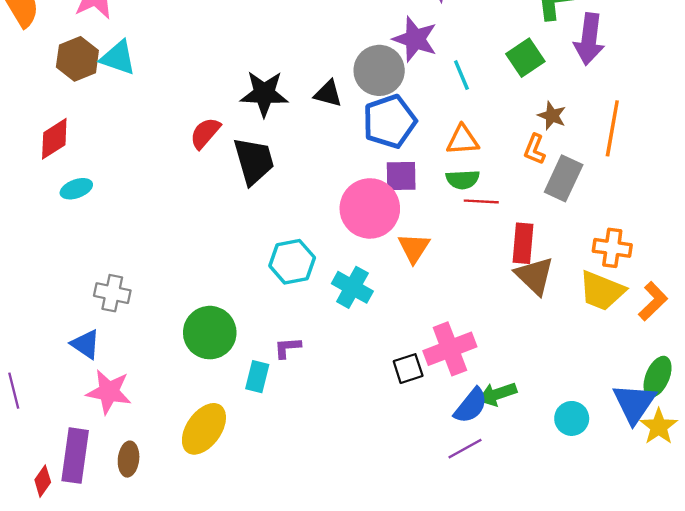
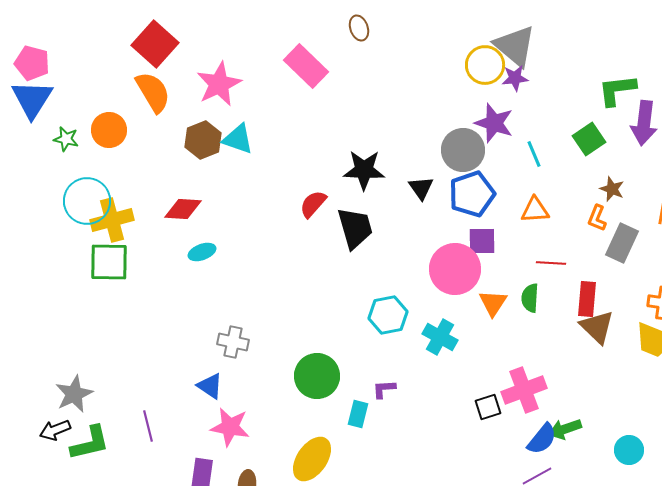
black triangle: (328, 94) -> (421, 188), moved, turned 40
red diamond: (54, 139) -> (183, 209), turned 36
green semicircle: (463, 179) -> (530, 298), moved, turned 96

